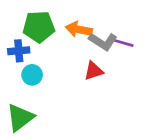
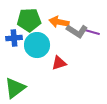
red triangle: (94, 71) -> (59, 63), moved
cyan circle: (32, 75) -> (37, 45), moved, size x1.6

